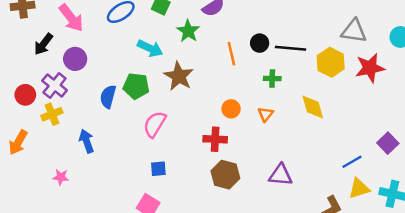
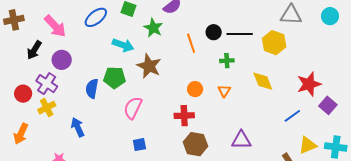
red star: (370, 68) -> (309, 84), moved
blue line: (352, 162) -> (292, 116), moved

